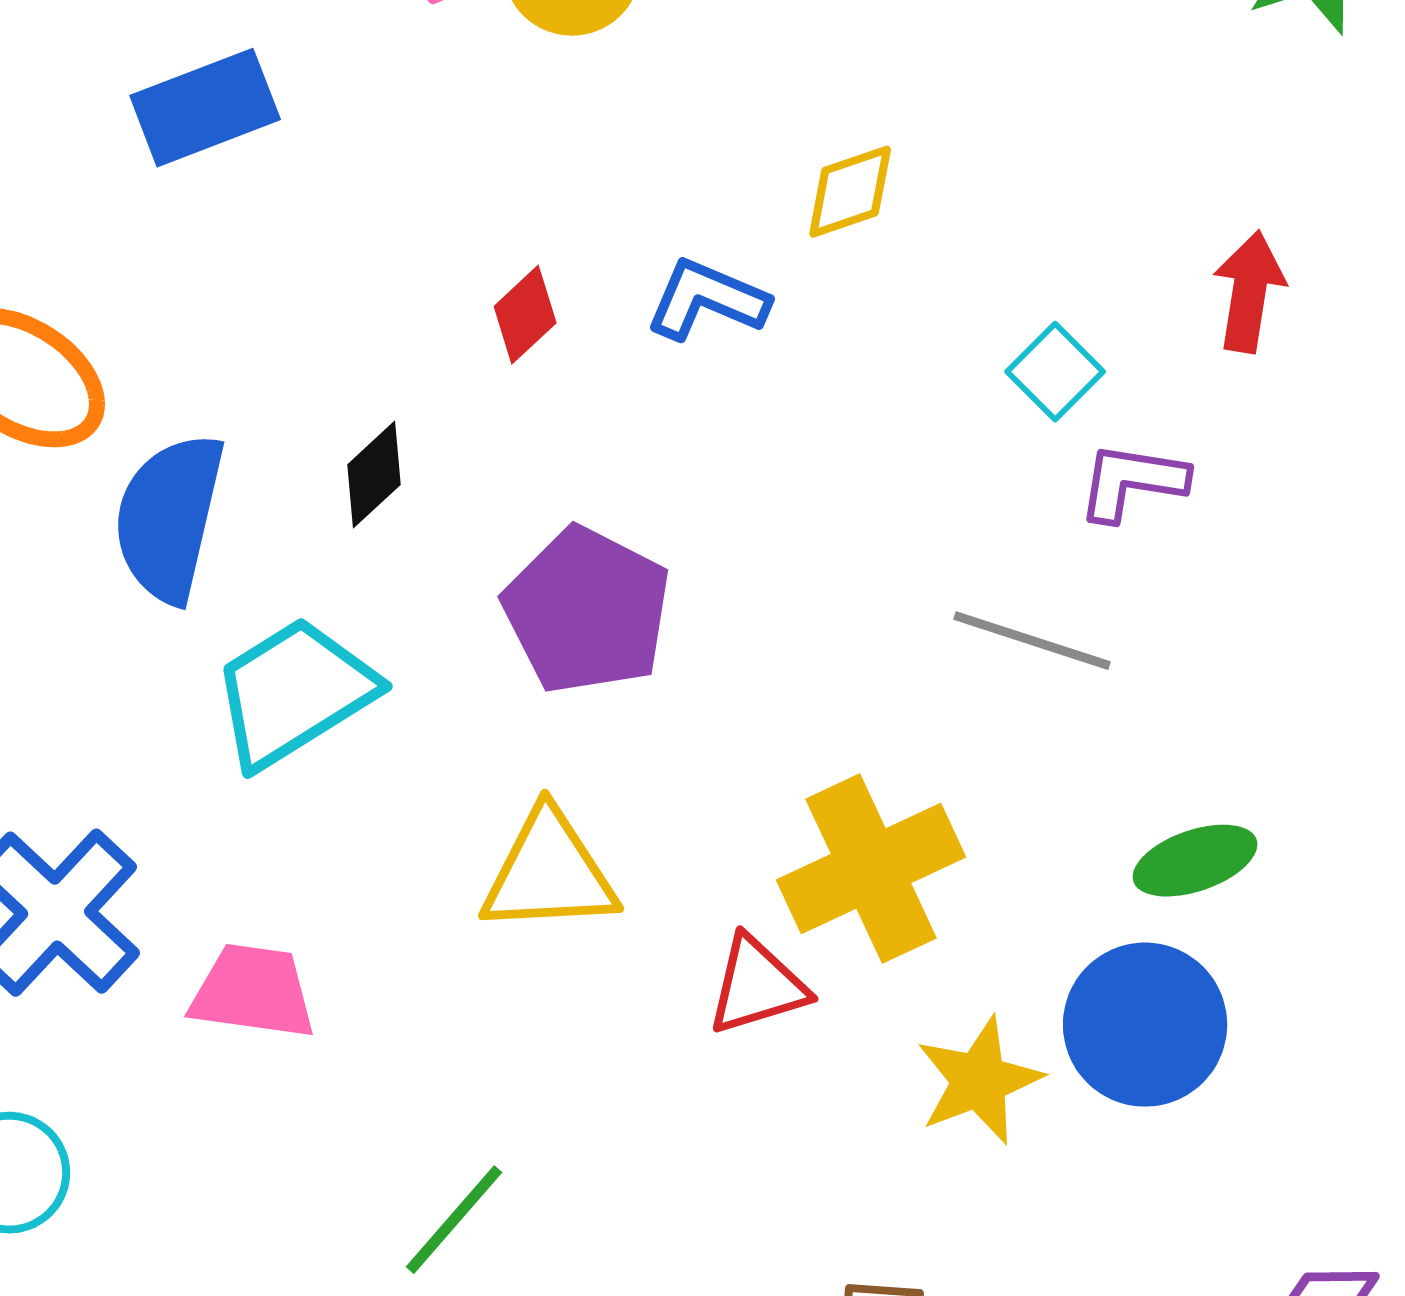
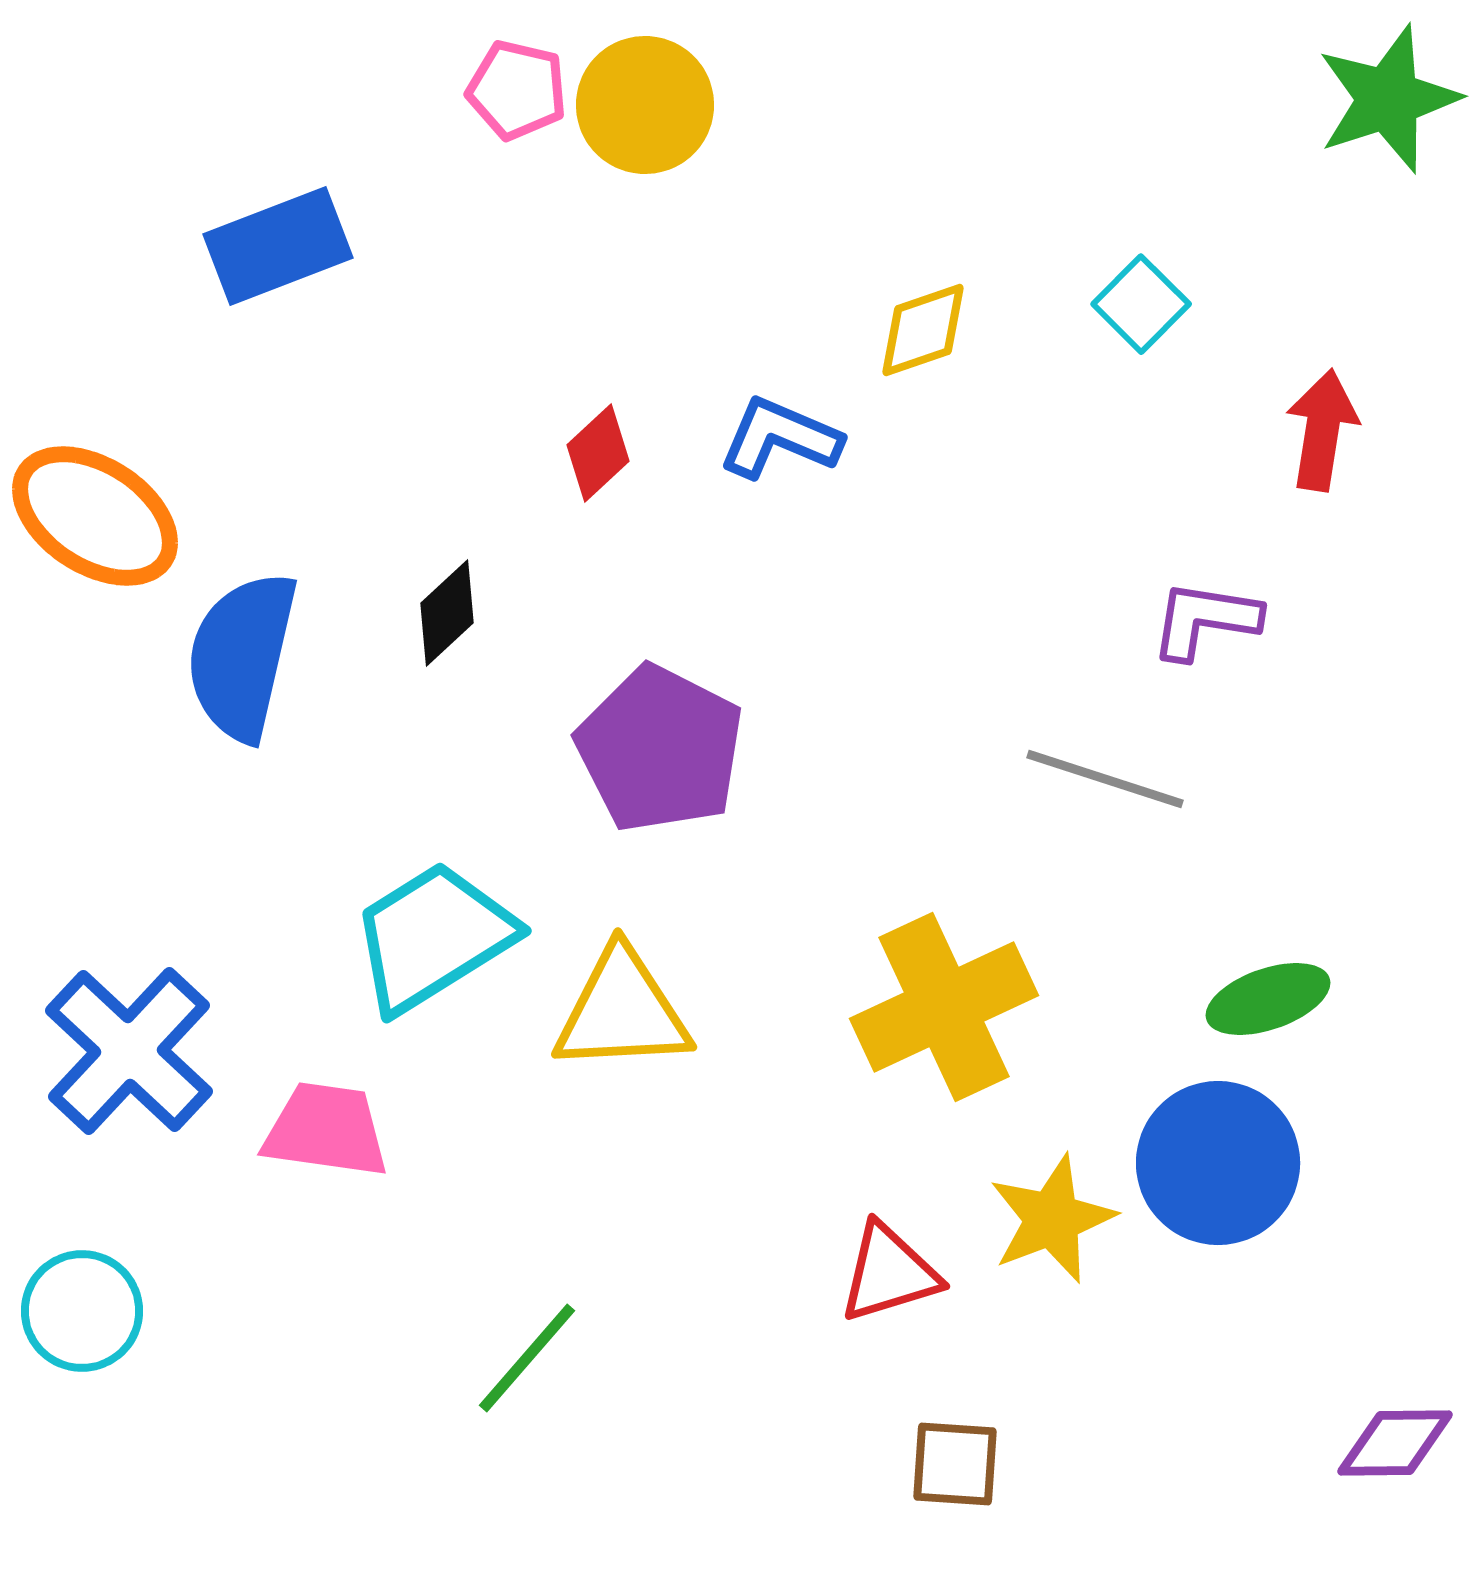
cyan square: (1055, 372) -> (1141, 304), moved
cyan trapezoid: (294, 693) -> (433, 937), moved
red triangle: (757, 986) -> (889, 1273), moved

